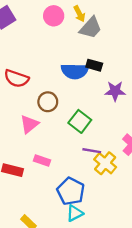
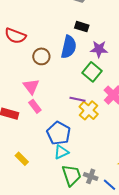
blue semicircle: (75, 71) -> (69, 47), moved, turned -80
green square: (80, 121) -> (92, 72), moved
pink triangle: (29, 124) -> (31, 87), moved, turned -30
pink rectangle: (42, 160) -> (35, 106), turned 32

